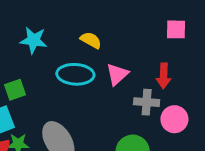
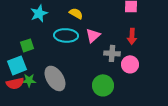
cyan star: (34, 40) -> (39, 13), turned -30
red arrow: (164, 76) -> (132, 36), moved

